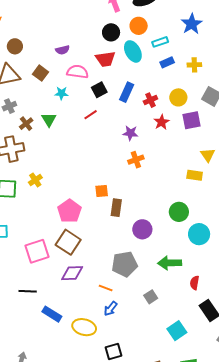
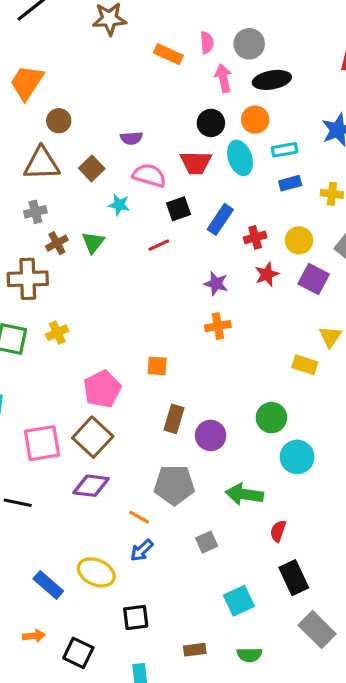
purple square: (191, 120) -> (314, 279), turned 30
brown rectangle: (116, 208) -> (174, 419), moved
blue rectangle: (52, 314) -> (48, 585), moved

